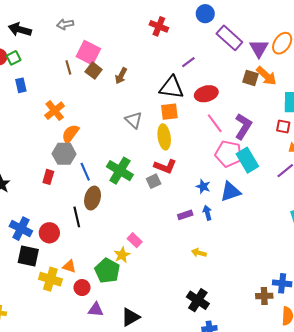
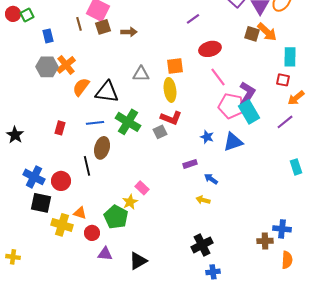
brown square: (94, 71) -> (103, 27), turned 35
brown arrow: (121, 76) -> (129, 32), turned -119
blue rectangle: (21, 85) -> (48, 36), moved
black triangle: (172, 87) -> (107, 92), moved
gray triangle: (134, 120) -> (141, 74), turned -42
purple L-shape: (243, 126) -> (247, 94), moved
gray hexagon: (64, 154) -> (47, 67), moved
blue line: (85, 172) -> (95, 123), turned -72
blue arrow: (207, 213) -> (211, 179), moved, turned -40
black cross: (198, 300) -> (202, 245), turned 30

